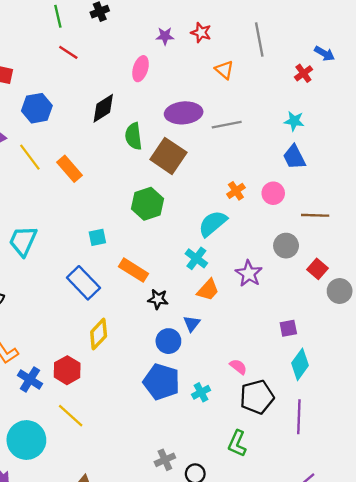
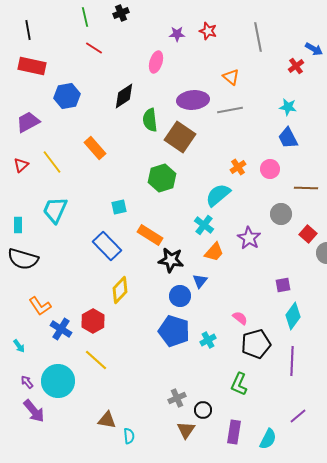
orange triangle: (224, 70) -> (231, 77), moved
yellow line: (30, 157) -> (52, 162), moved
black star: (158, 299) -> (171, 260), size x1.4

